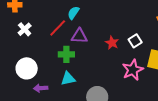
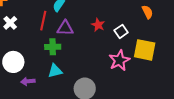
red line: (58, 28) -> (43, 21), turned -30
red star: (112, 43) -> (98, 25), moved

